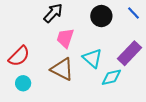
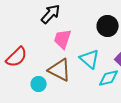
black circle: (101, 16) -> (108, 26), moved
cyan circle: (23, 83) -> (39, 84), moved

